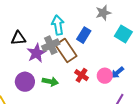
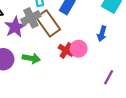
blue arrow: (117, 73) -> (102, 34), moved, turned -32
pink circle: (105, 76) -> (79, 49), moved

